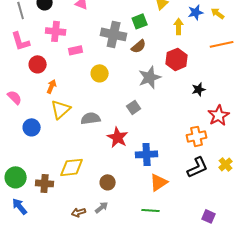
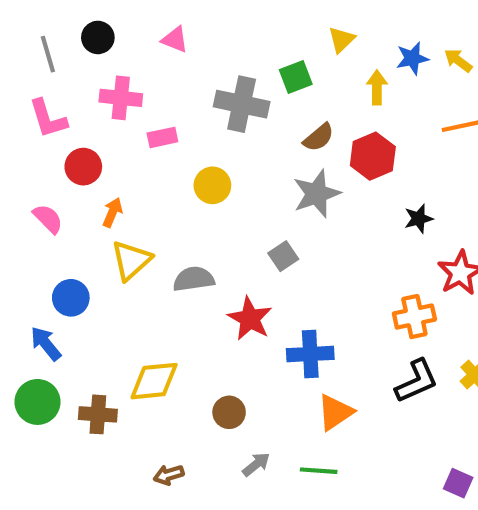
brown semicircle: (139, 46) -> (319, 137), moved
pink semicircle: (15, 97) -> (48, 219), moved
blue arrow: (20, 206) -> (46, 344), moved
gray arrow: (102, 207) -> (256, 464), moved
purple square: (209, 216) -> (458, 483), moved

